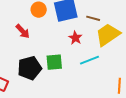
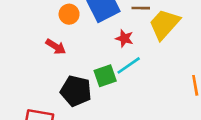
cyan line: (89, 60) -> (129, 65), moved
black pentagon: (30, 68) -> (76, 91), turned -30

